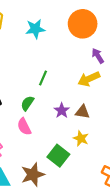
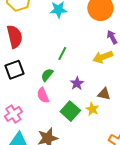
brown triangle: (82, 112) -> (104, 94), moved
green square: (58, 156) -> (70, 111), moved

